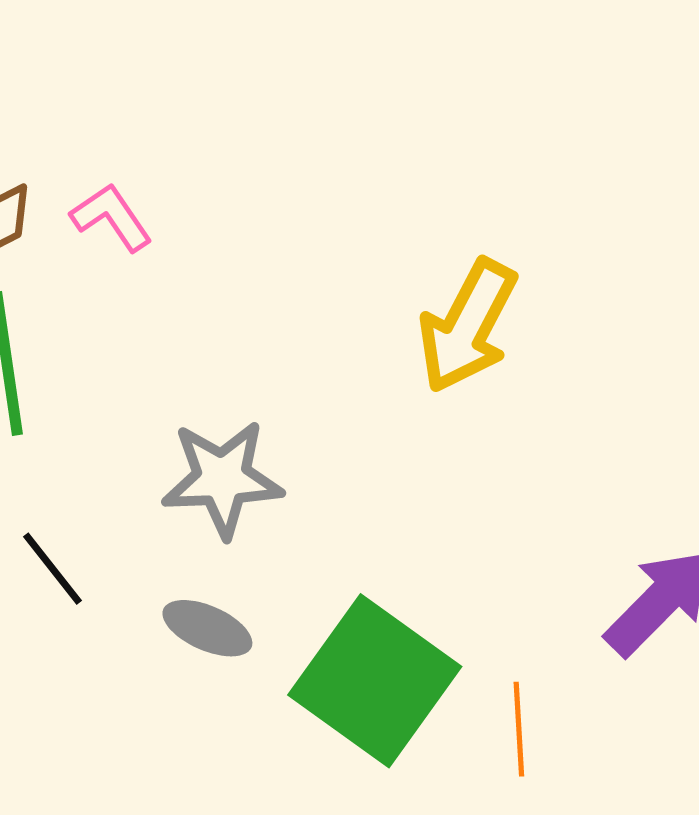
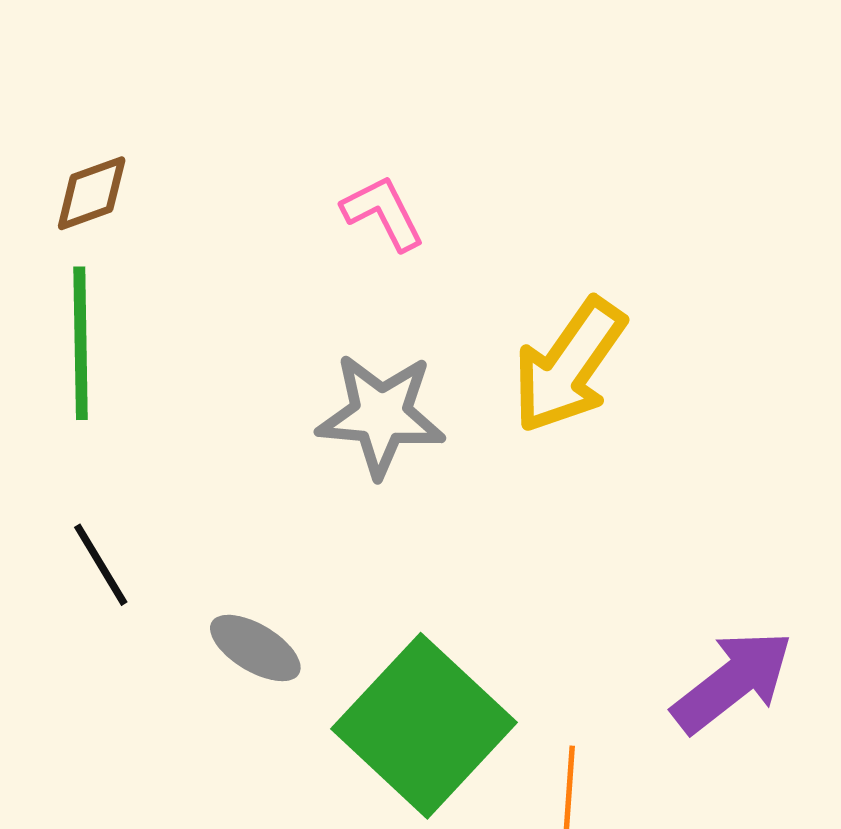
pink L-shape: (111, 217) -> (383, 213), moved
gray star: (222, 479) -> (381, 415), moved

